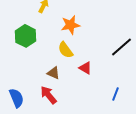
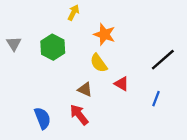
orange star: (70, 25) -> (104, 34), turned 30
blue line: (115, 94) -> (156, 99), moved

